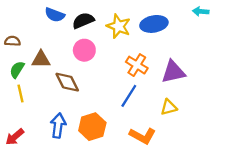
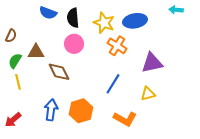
black semicircle: (83, 21) -> (73, 18), turned -72
brown semicircle: (12, 41) -> (11, 36), turned 112
orange cross: (137, 65) -> (117, 46), moved

